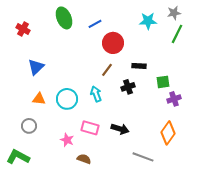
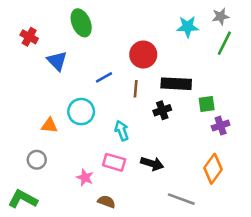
blue line: (95, 24) -> (104, 77), moved
black rectangle: (139, 66) -> (176, 84), size x1.6
blue triangle: (36, 67) -> (57, 61), moved, turned -30
brown line: (107, 70) -> (136, 89), turned -32
cyan arrow: (96, 94) -> (122, 131), moved
cyan circle: (67, 99) -> (81, 112), moved

